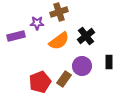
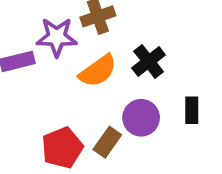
purple star: (37, 23) -> (57, 37), size x1.5

